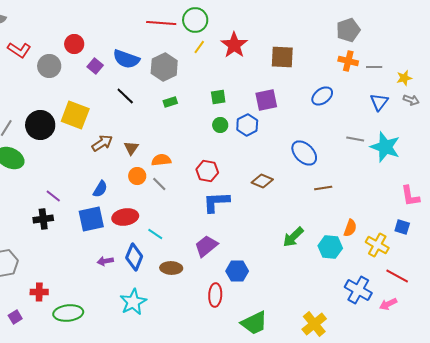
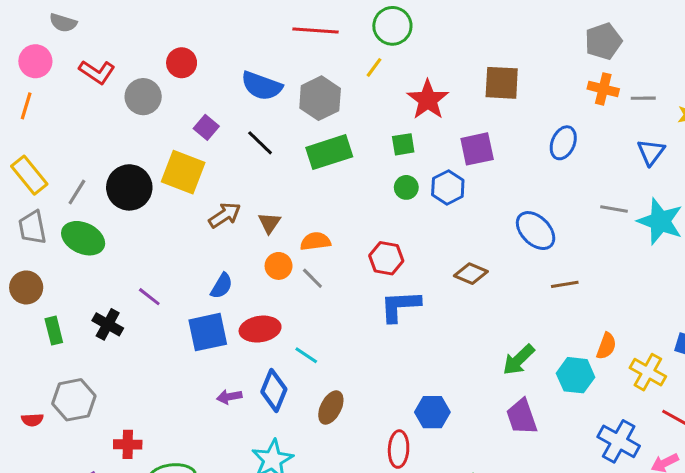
green circle: (195, 20) -> (392, 26), moved
red star: (234, 45) -> (428, 100), moved
purple square: (95, 66) -> (206, 127), moved
blue ellipse: (322, 96) -> (563, 143), turned -30
green rectangle: (170, 102) -> (329, 152), size x2.0
black cross: (43, 219) -> (108, 324), moved, turned 36
purple trapezoid: (206, 246) -> (522, 417), moved, turned -70
brown ellipse: (171, 268) -> (331, 408), turned -65

